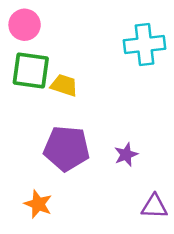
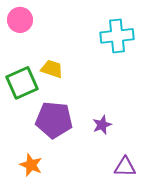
green square: (31, 70) -> (22, 83), moved, turned -32

